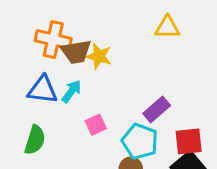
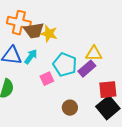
yellow triangle: (167, 27) -> (94, 54), moved
cyan pentagon: (140, 141) -> (65, 65), moved

